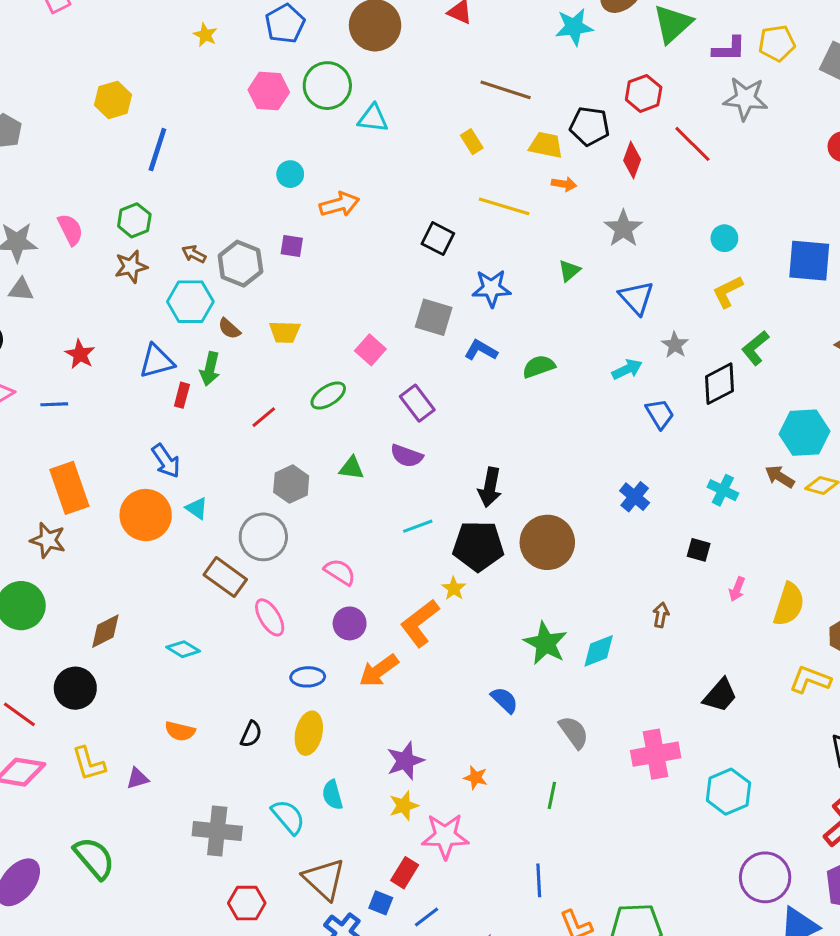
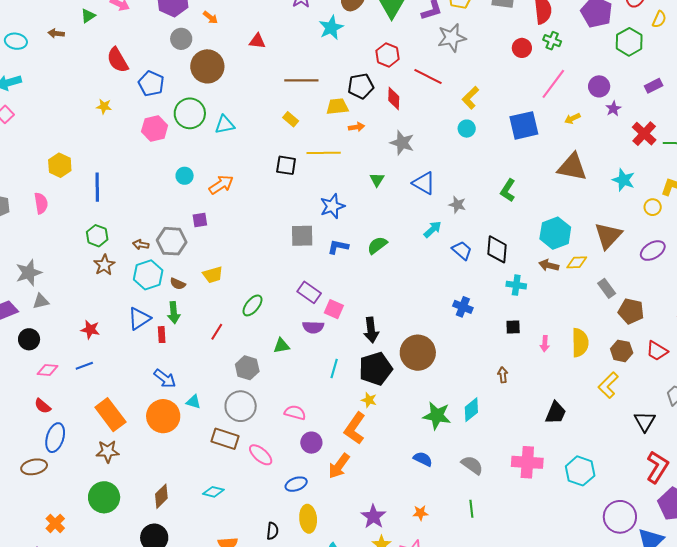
pink semicircle: (70, 230) -> (41, 203), moved, turned 35
black square: (438, 239) -> (286, 165), moved
yellow L-shape: (728, 292) -> (470, 98), moved
pink square: (370, 350) -> (334, 309), moved
black diamond: (720, 384) -> (497, 249), moved, turned -40
cyan line: (418, 526) -> (334, 369), turned -36
yellow L-shape: (810, 680) -> (608, 385), turned -48
pink cross: (656, 754) -> (527, 462), turned 32

